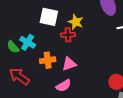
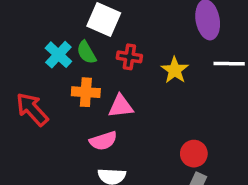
yellow star: (76, 22) -> (175, 70), moved
green semicircle: (13, 47) -> (86, 52), moved

